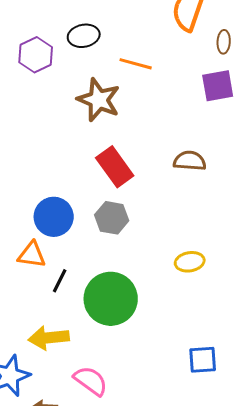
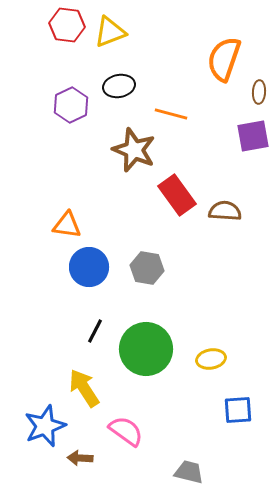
red rectangle: (115, 167) -> (177, 195), moved
orange triangle: (32, 255) -> (67, 225), moved
yellow ellipse: (190, 262) -> (211, 359), moved
yellow arrow: (49, 338) -> (84, 388), turned 63

